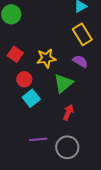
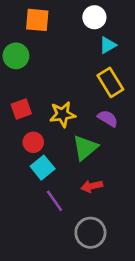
red square: (15, 54) -> (21, 109), turned 35
red arrow: (68, 112) -> (92, 186), turned -126
purple line: (38, 139) -> (55, 201), moved, turned 60

